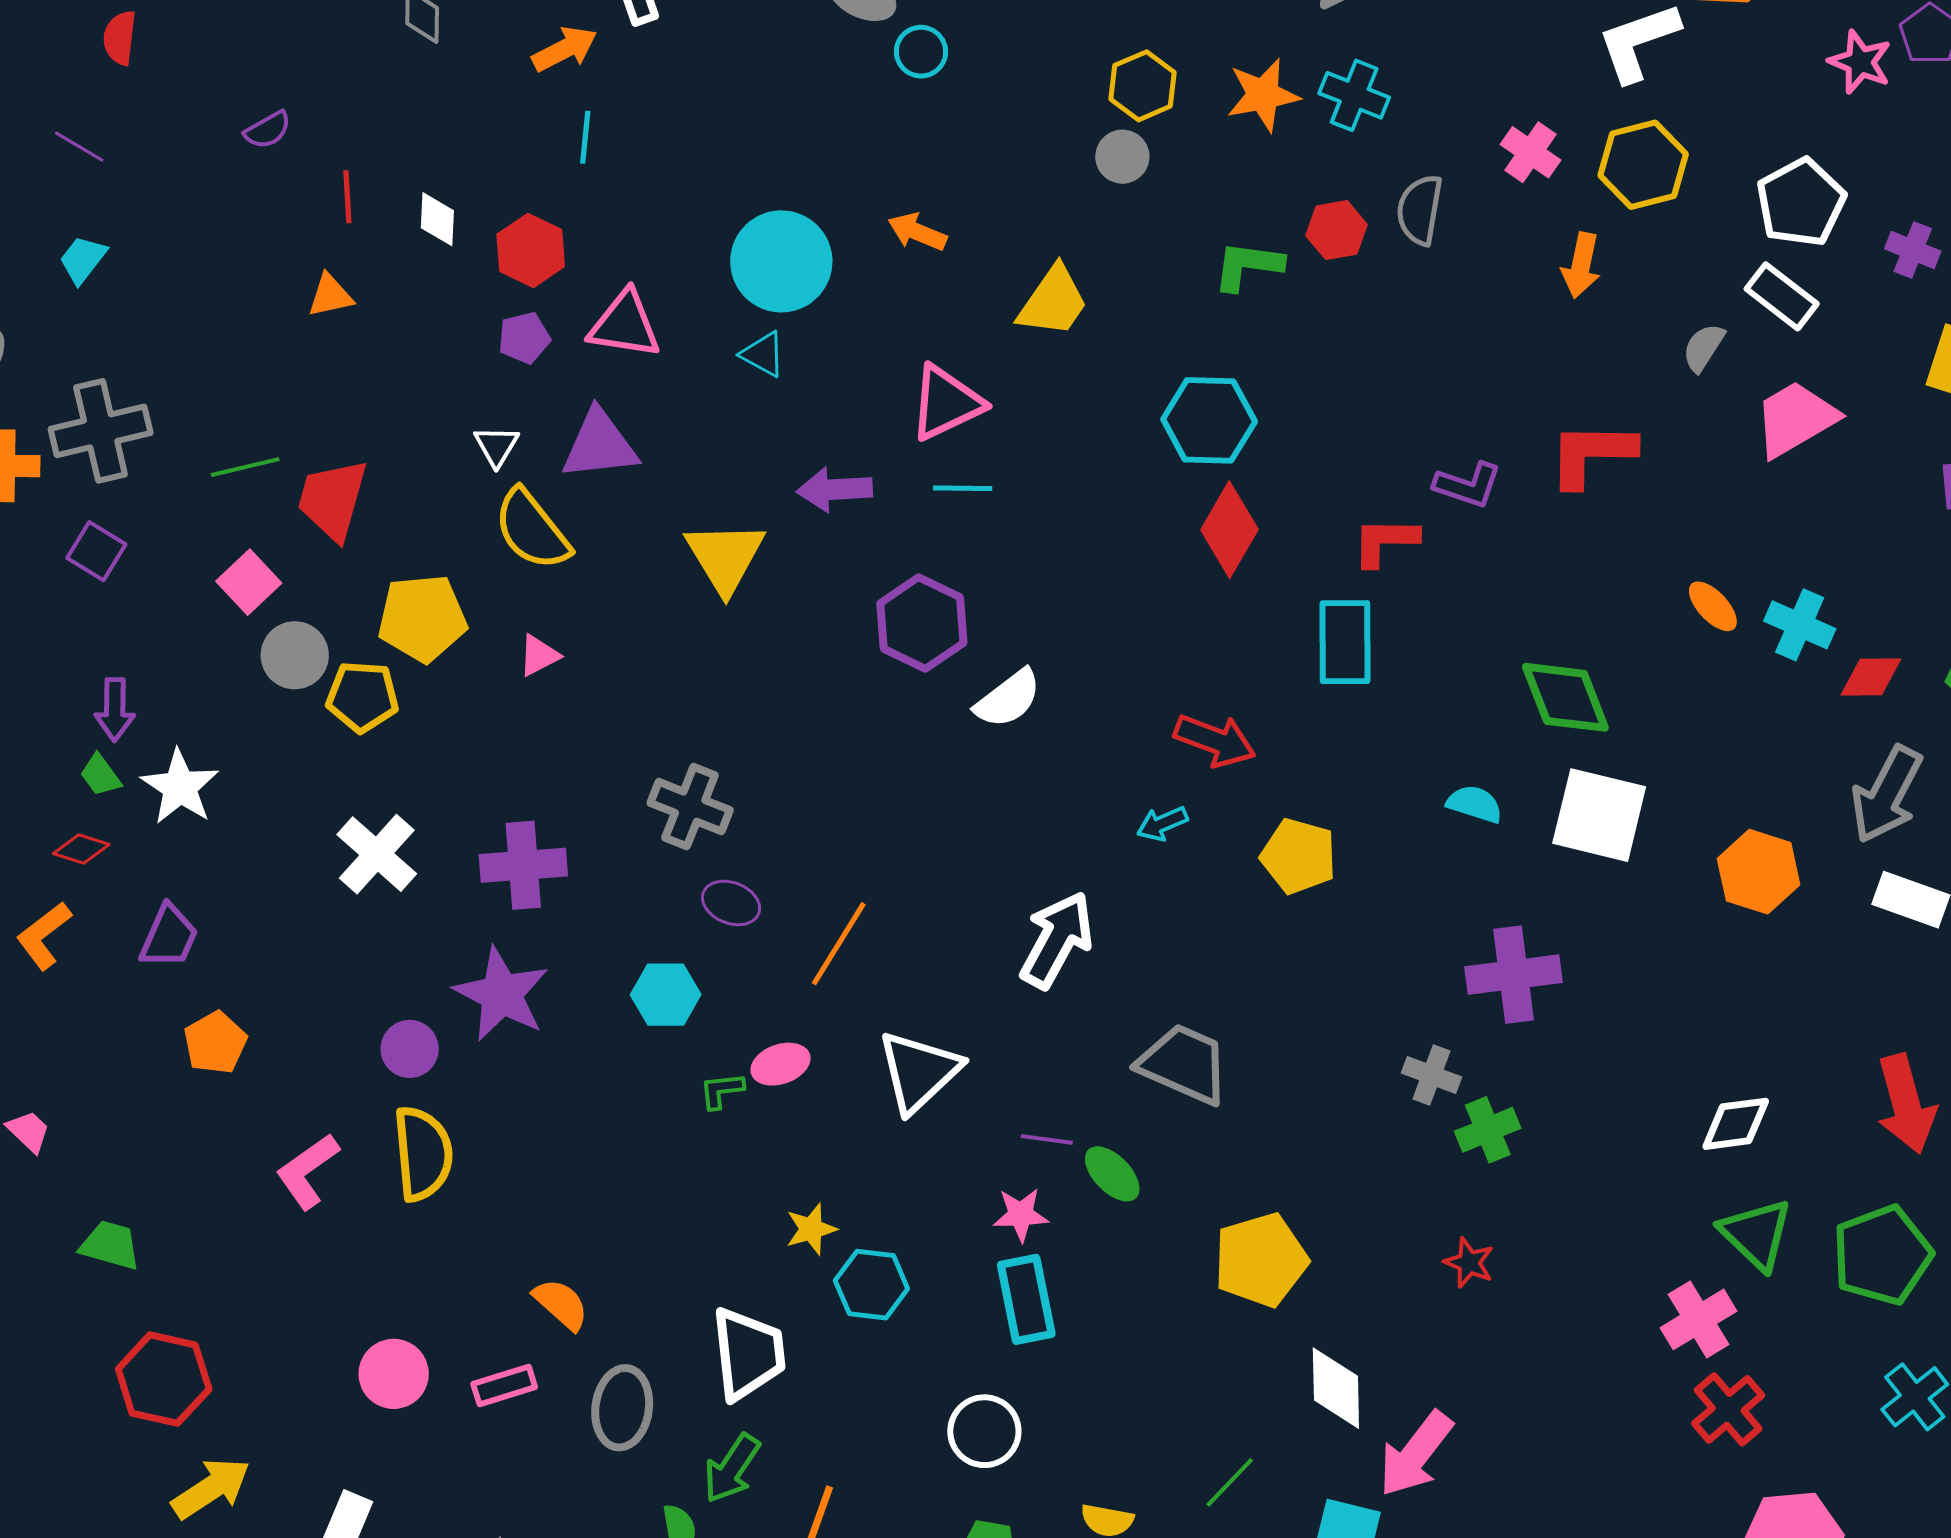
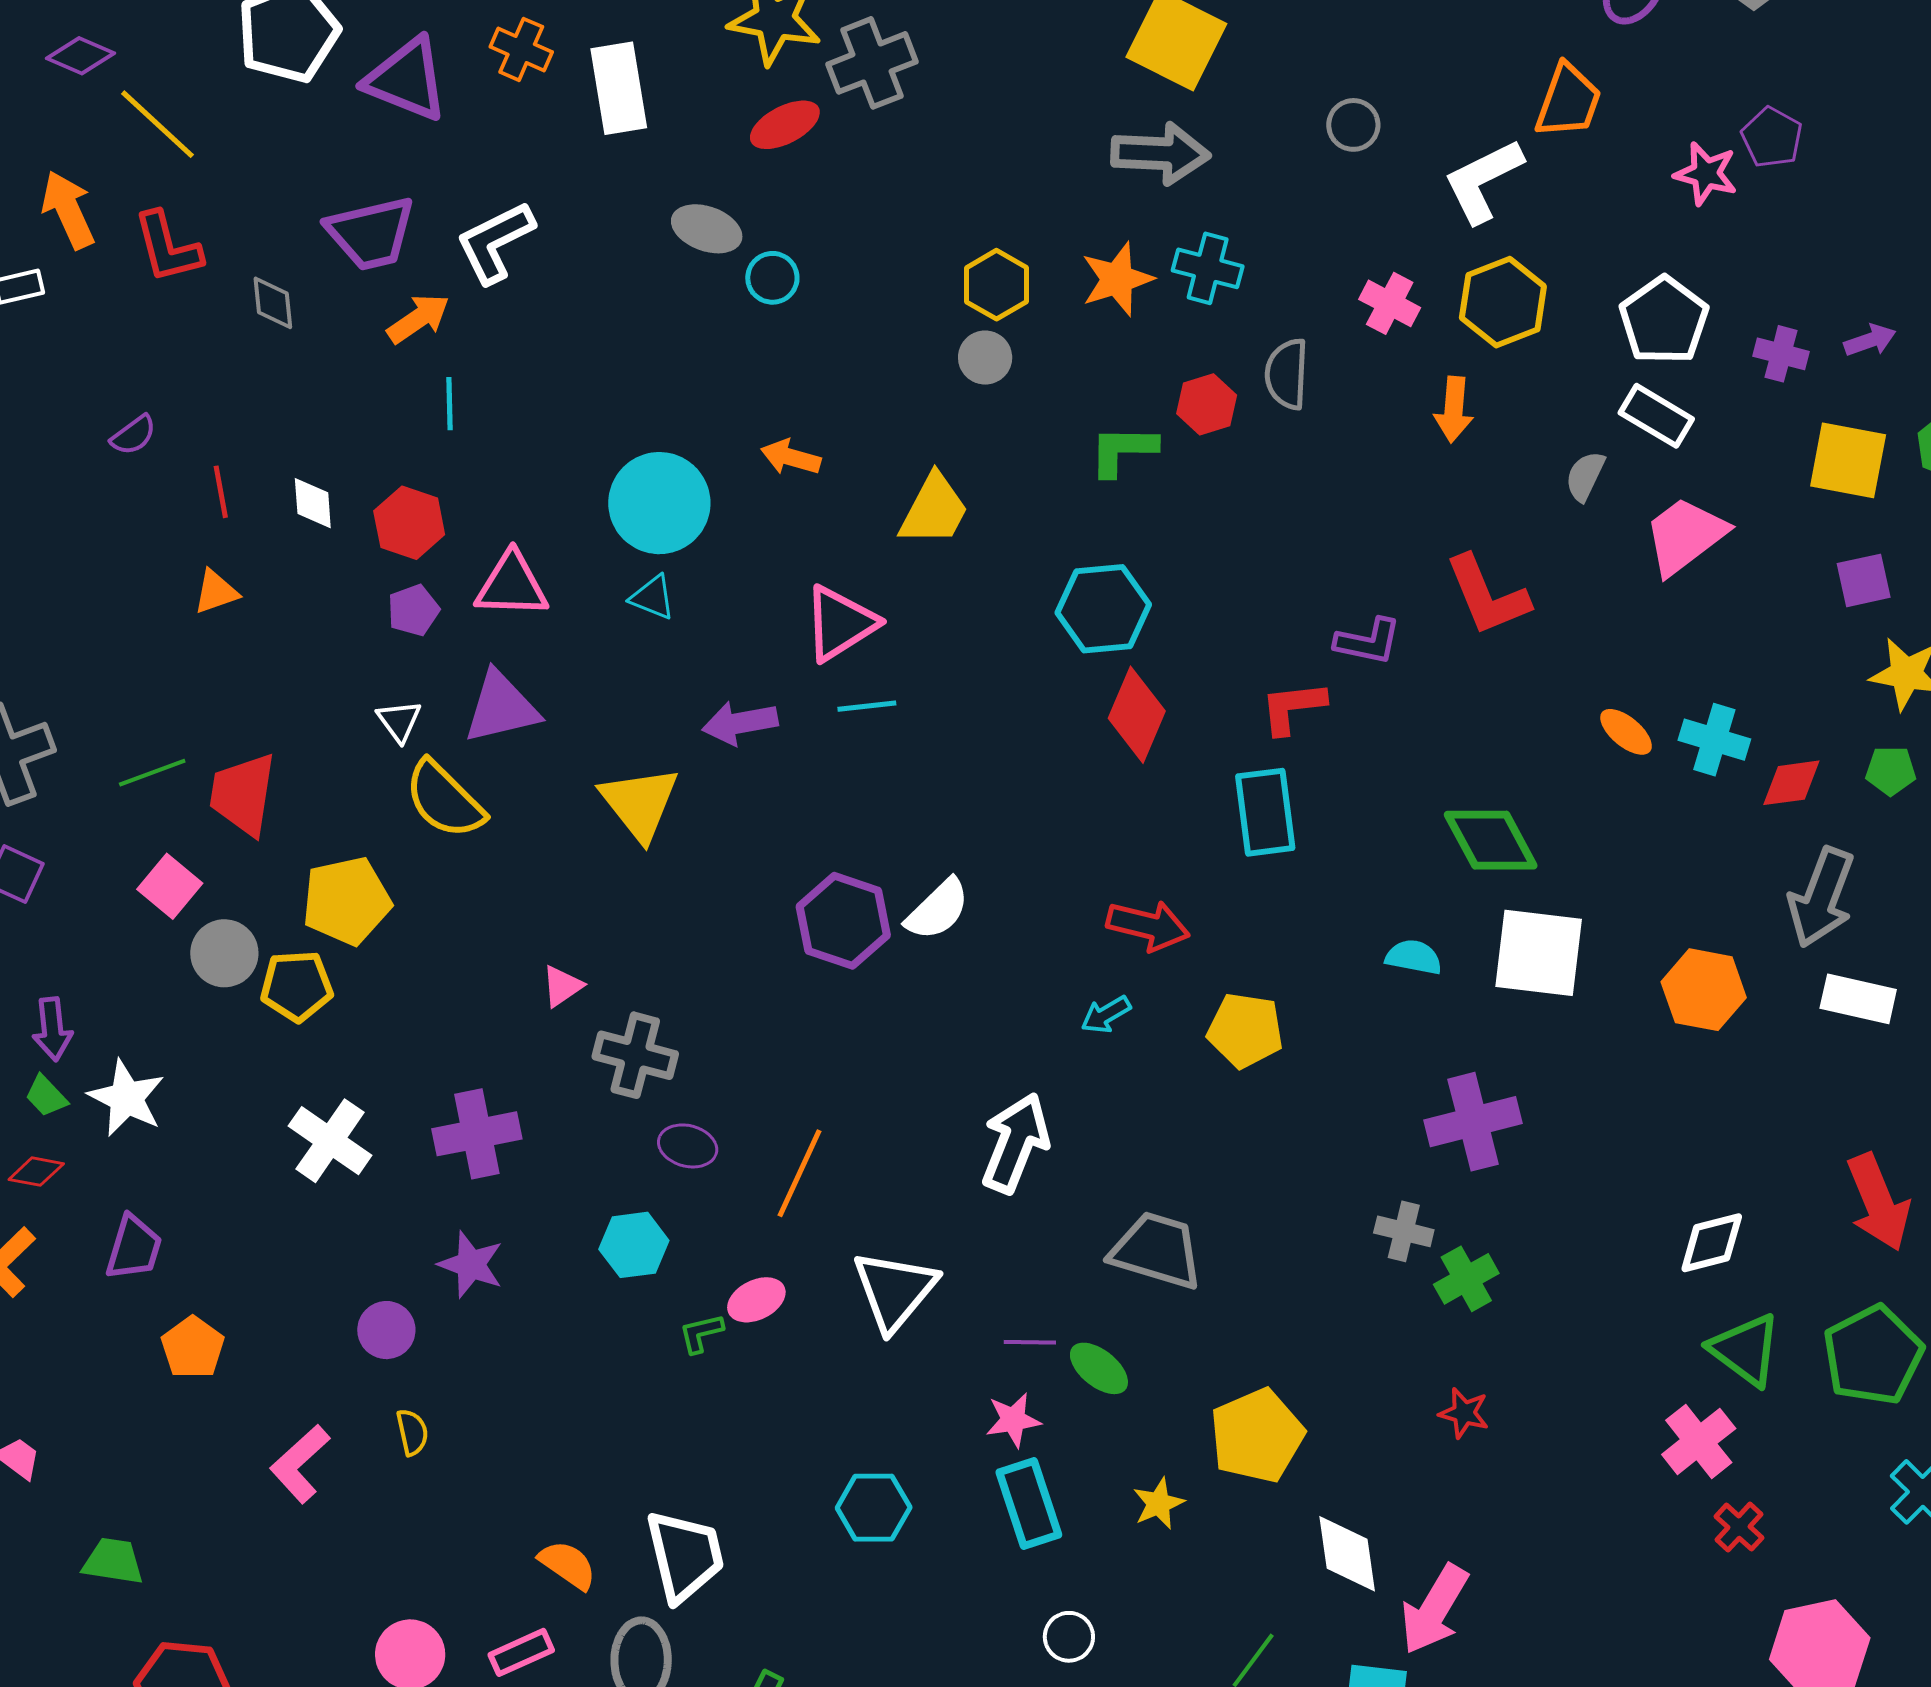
red L-shape: (1592, 454) -> (1487, 595), turned -106
purple hexagon: (922, 623) -> (843, 921), moved
pink triangle: (539, 655) -> (562, 986), moved
purple star: (501, 994) -> (471, 1265), size x0.7
yellow semicircle: (423, 1154) -> (412, 1432), size x0.5
yellow star: (811, 1229) -> (1159, 1504), moved
white trapezoid: (748, 1354) -> (685, 1556), moved
red cross: (1728, 1409) -> (1739, 1527), size x0.7
white circle: (984, 1431) -> (1069, 1637), moved, size x0.7

